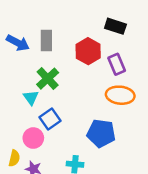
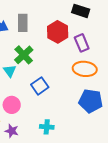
blue square: (50, 119) -> (40, 86), moved
blue pentagon: (101, 133) -> (91, 101), moved

